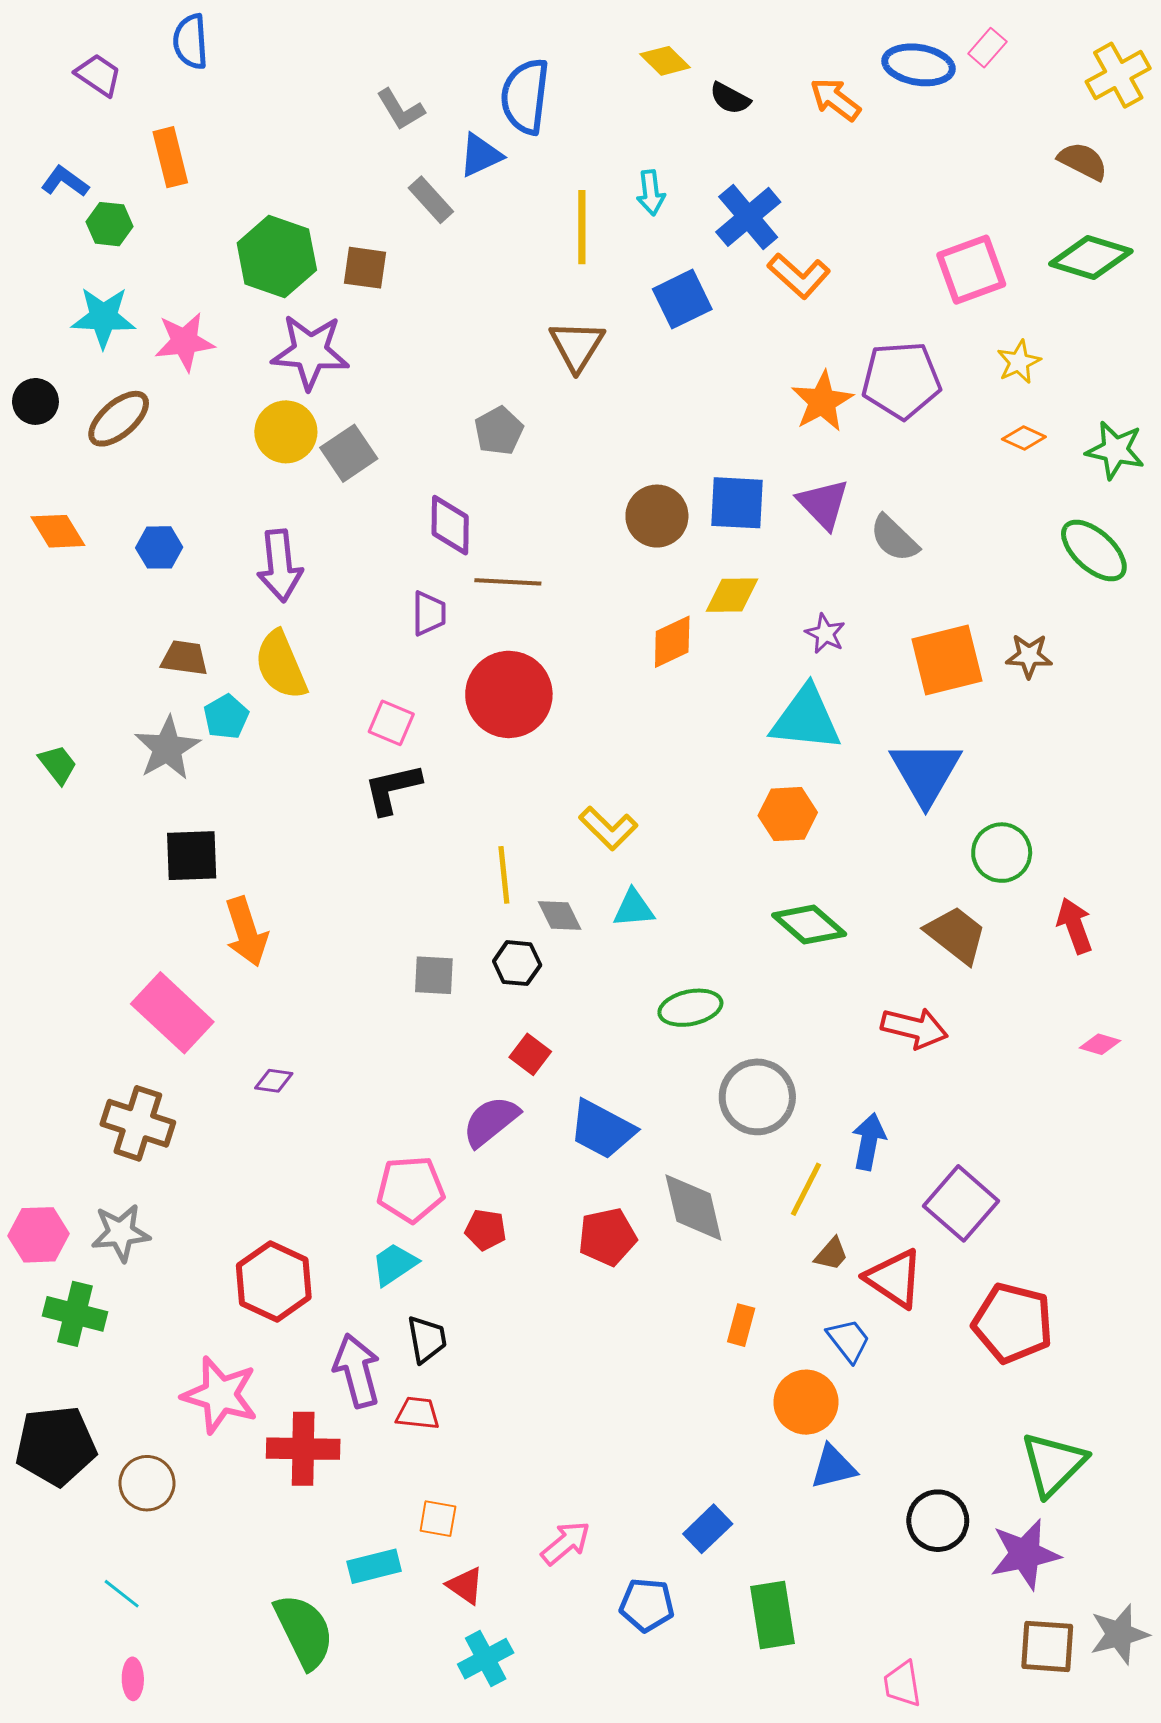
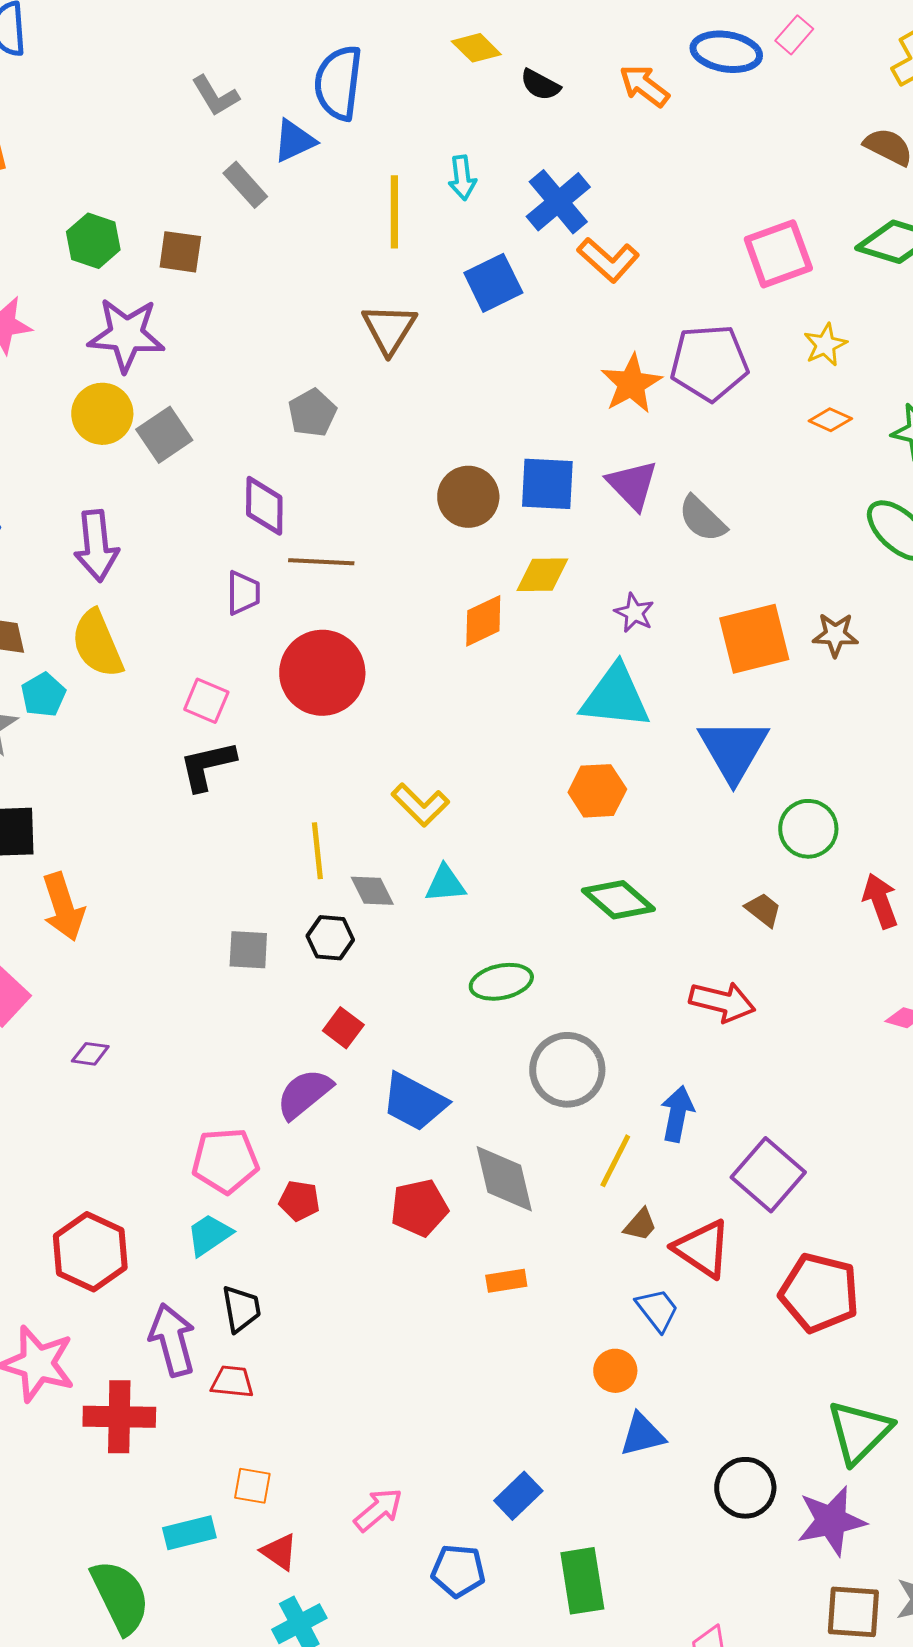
green hexagon: (277, 256) -> (93, 241), size x0.7
brown trapezoid: (956, 935) -> (763, 910), size x0.6
orange rectangle: (741, 1325) -> (506, 1281), moved, turned 66
orange circle: (806, 1402) -> (615, 1371), size x0.7

